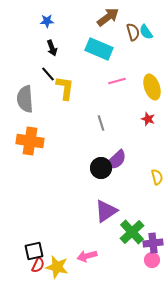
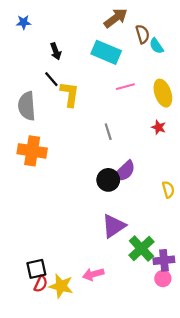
blue star: (47, 21) -> (24, 22), moved
cyan semicircle: (146, 32) -> (156, 46), moved

